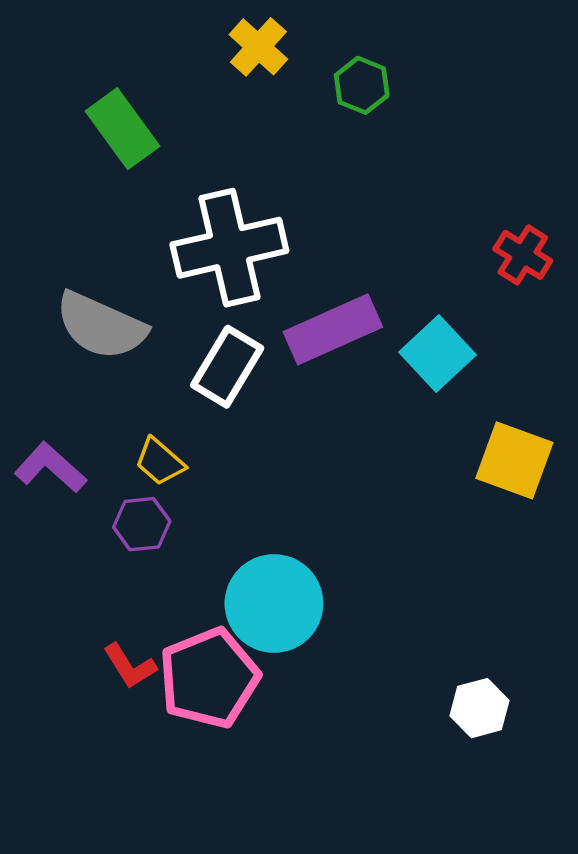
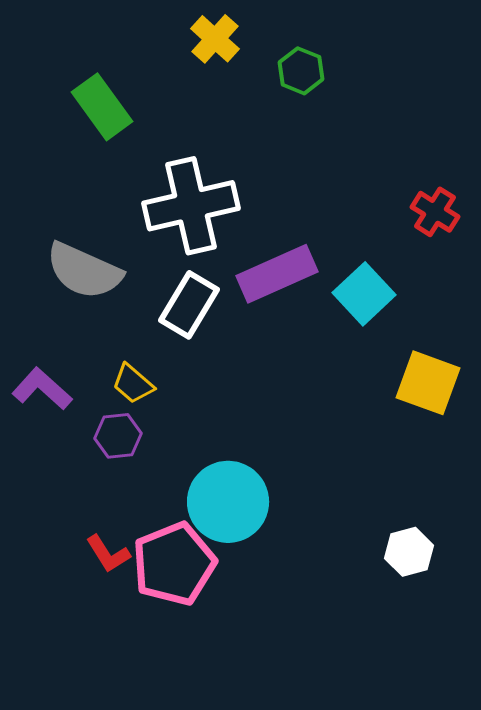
white hexagon: (480, 708) -> (409, 552), moved

